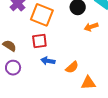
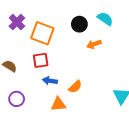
purple circle: (13, 68) -> (17, 99), moved
orange triangle: (88, 83) -> (58, 104), moved

